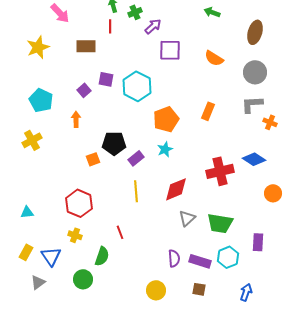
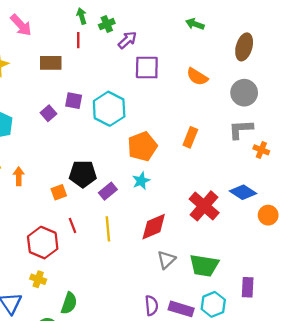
orange arrow: (76, 119) -> (19, 176), moved
red cross: (220, 171) -> (204, 206), turned -36
orange circle: (273, 193) -> (268, 215), moved
red line: (120, 232) -> (72, 225), moved

